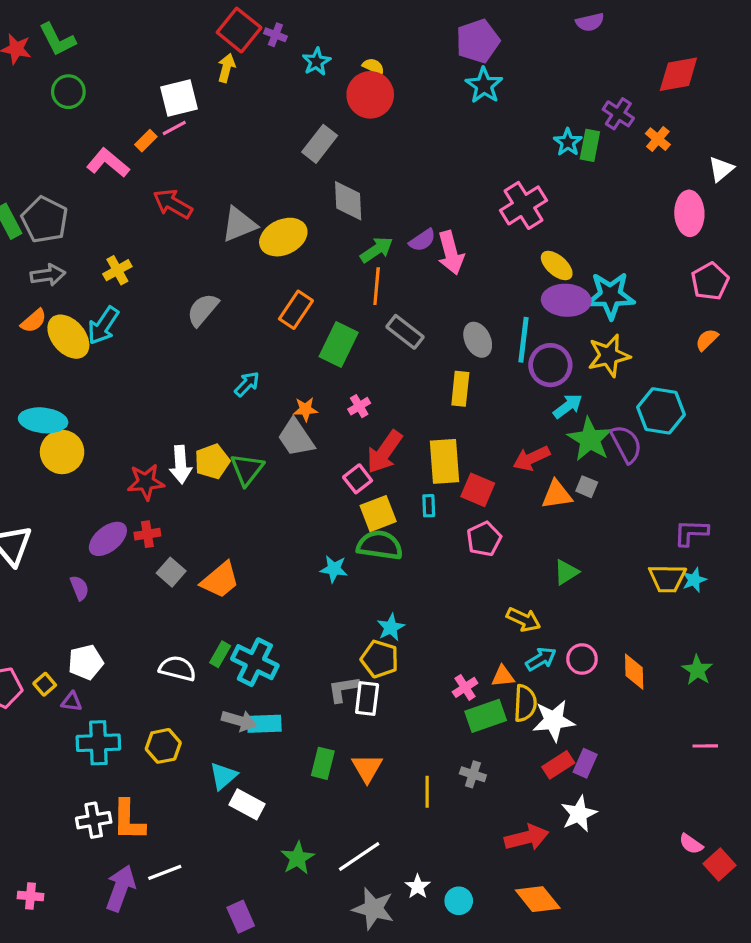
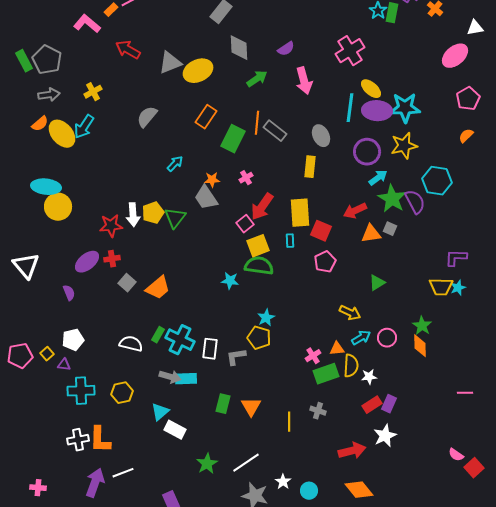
white triangle: (721, 169) -> (475, 28), turned 30
pink ellipse: (689, 213) -> (455, 56), turned 52
purple semicircle: (422, 240) -> (286, 49), moved
orange line: (377, 286) -> (257, 123), moved
cyan line: (524, 340) -> (350, 108), moved
green star: (697, 670) -> (422, 326), moved
white rectangle: (367, 698) -> (210, 349), moved
white star: (554, 721) -> (369, 377), size x0.6

